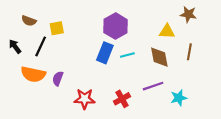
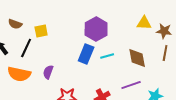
brown star: (188, 14) -> (164, 31), moved
yellow triangle: (167, 31) -> (144, 23), moved
purple semicircle: (58, 79) -> (48, 72), moved

